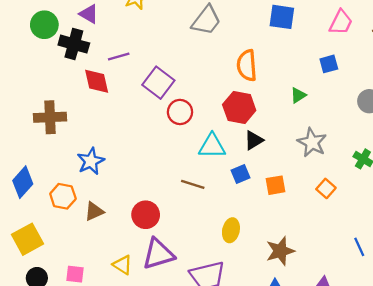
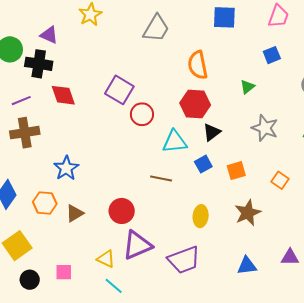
purple line: (119, 56) -> (21, 101), moved
orange square: (326, 188) -> (280, 180), moved
brown star: (280, 251) -> (248, 213), moved

